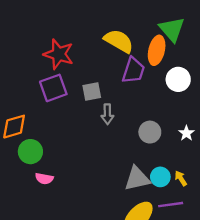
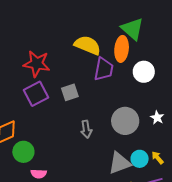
gray arrow: (107, 114) -> (86, 129), moved
gray circle: (150, 132) -> (125, 121), size x1.4

